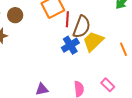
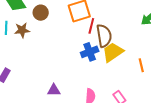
brown semicircle: (82, 27) -> (104, 36), turned -40

